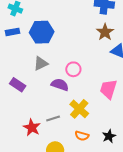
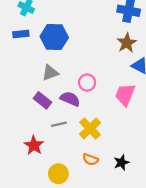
purple rectangle: (18, 85) -> (42, 100), moved
pink trapezoid: (108, 89) -> (125, 95), moved
gray line: (53, 118) -> (59, 124), moved

